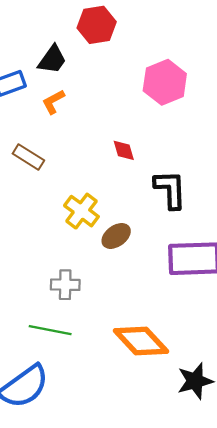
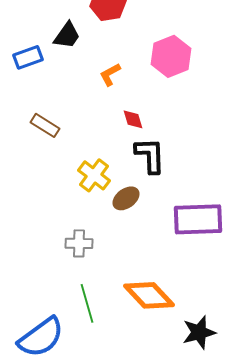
orange L-shape: (53, 102) -> (110, 74), moved
black L-shape: (170, 189) -> (150, 155), moved
green line: (50, 330) -> (87, 303), moved, turned 63

